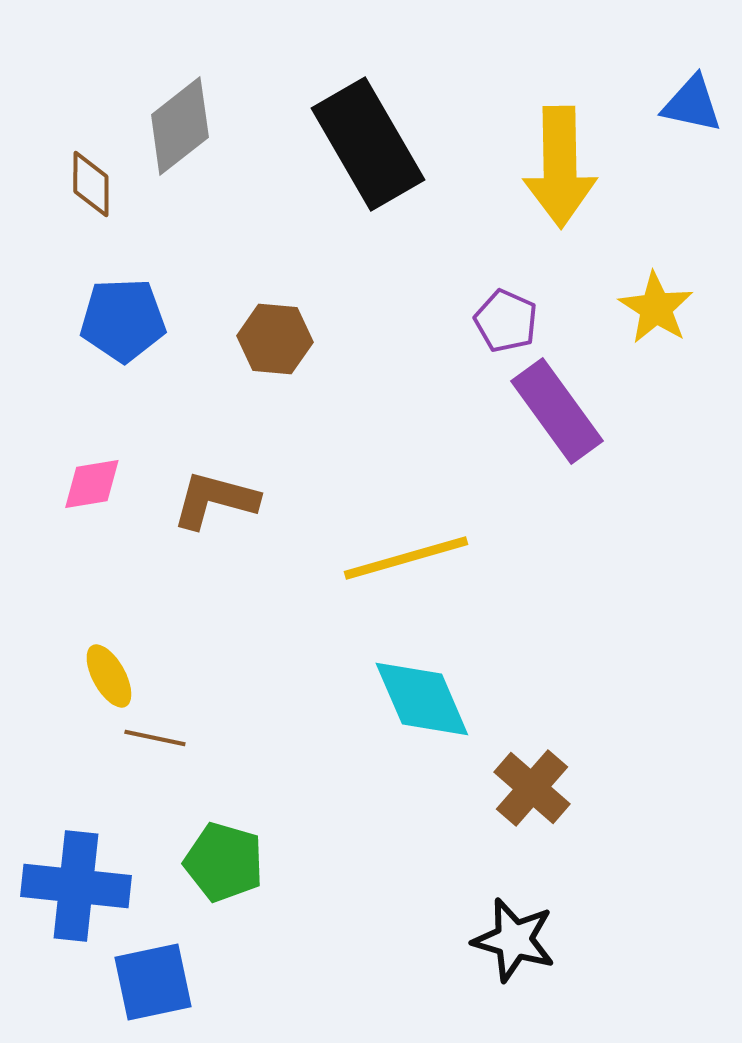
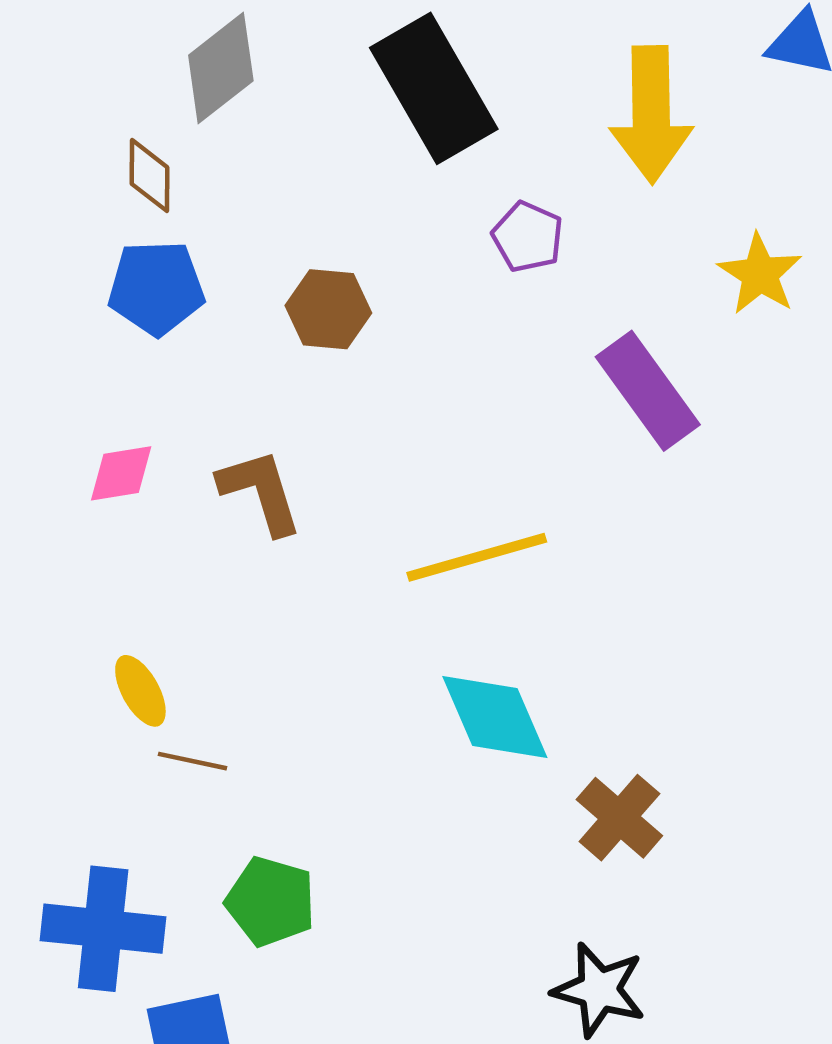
brown diamond: (91, 184) -> (149, 176), moved
purple pentagon: (506, 321) -> (528, 237), moved
brown L-shape: (215, 500) -> (260, 492), turned 58

